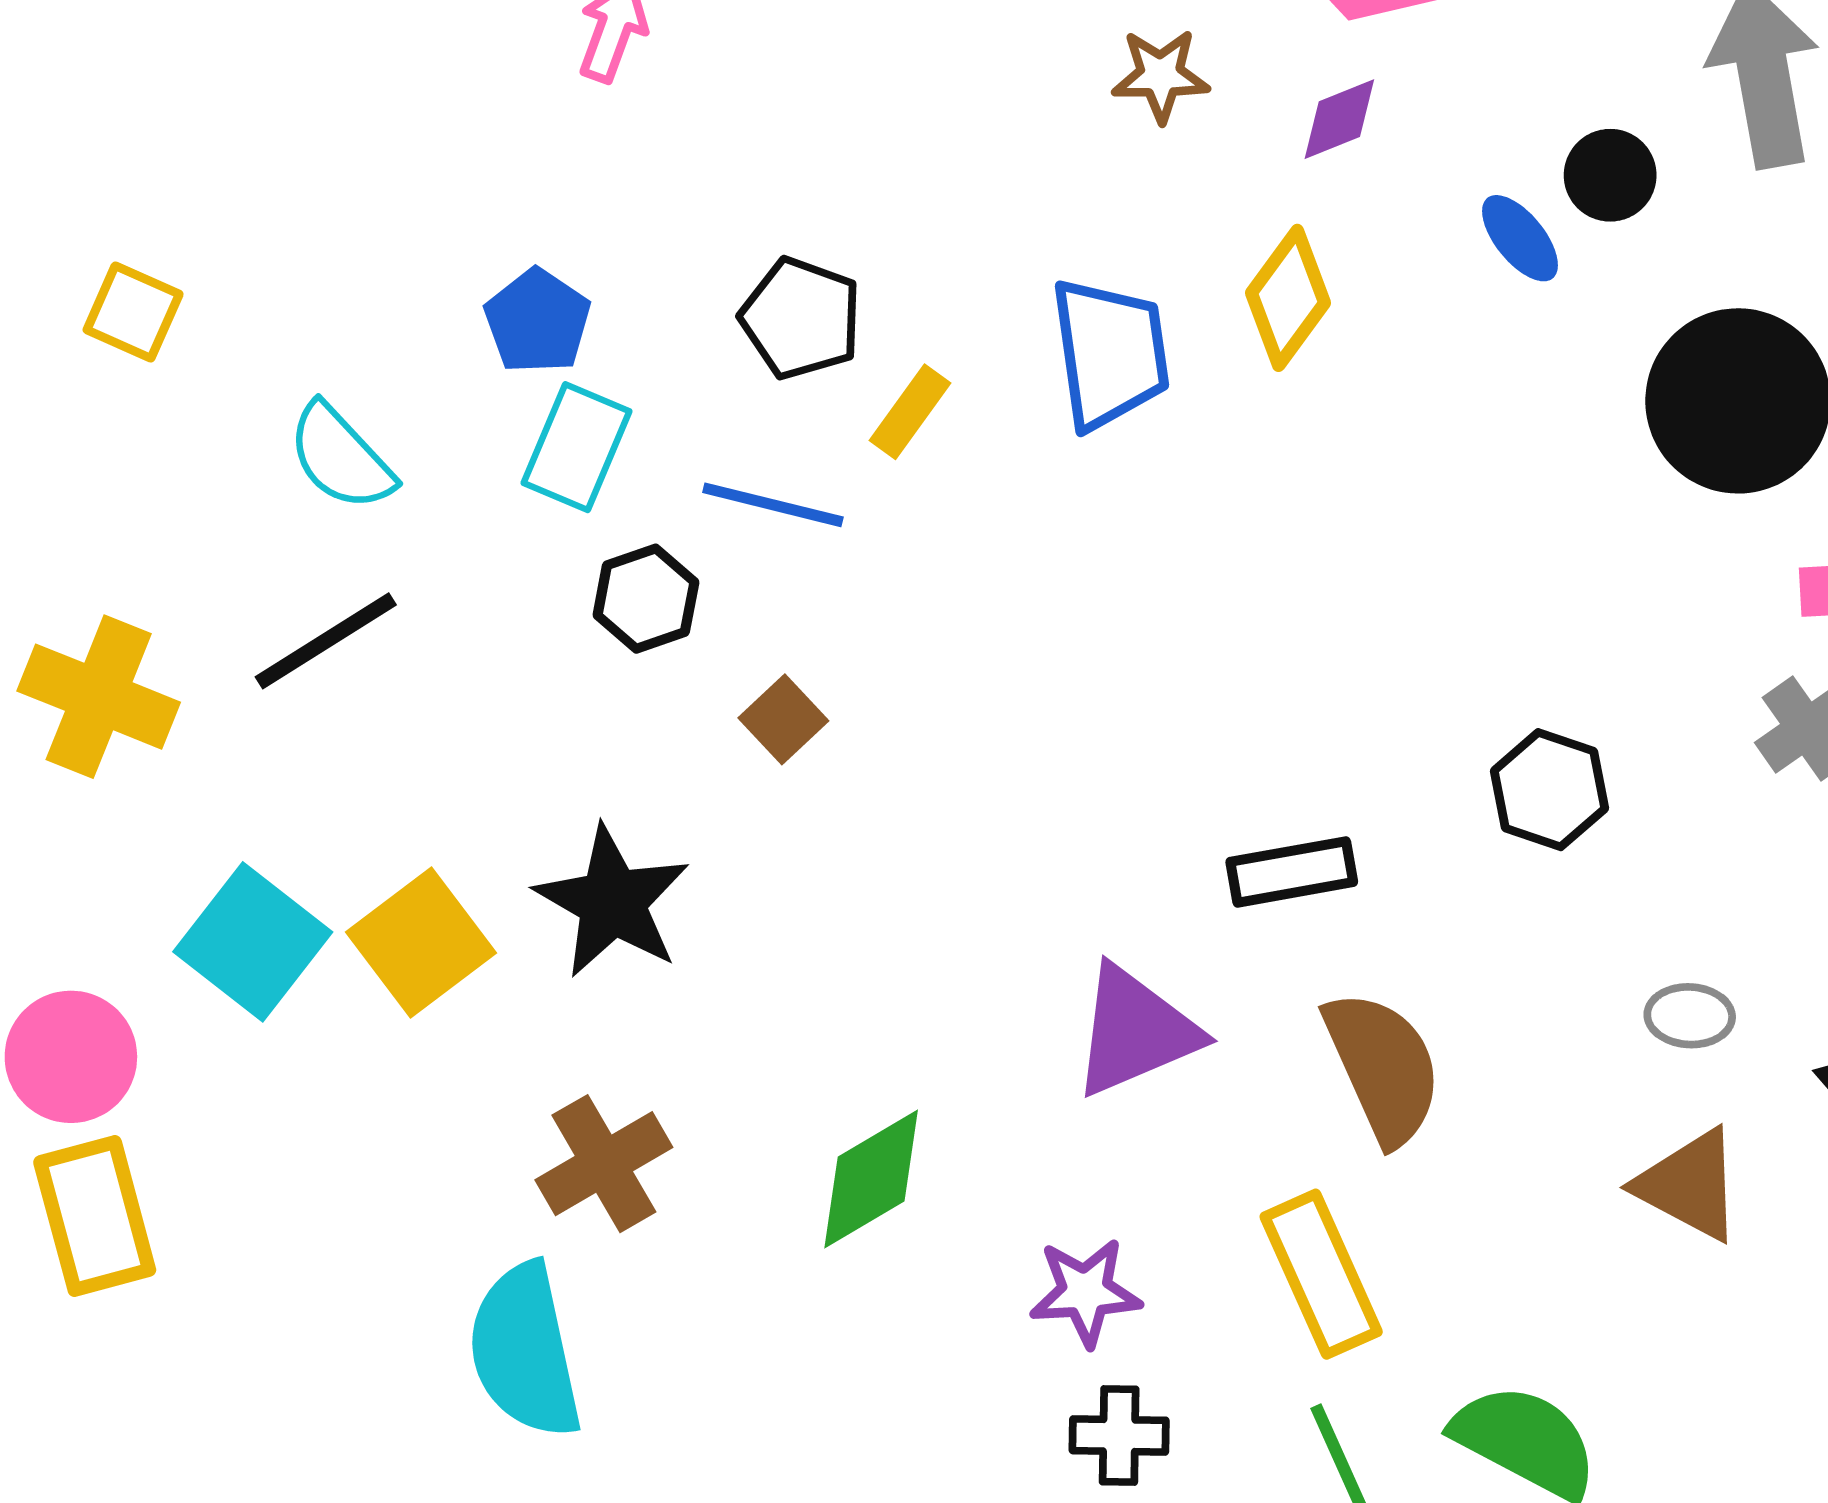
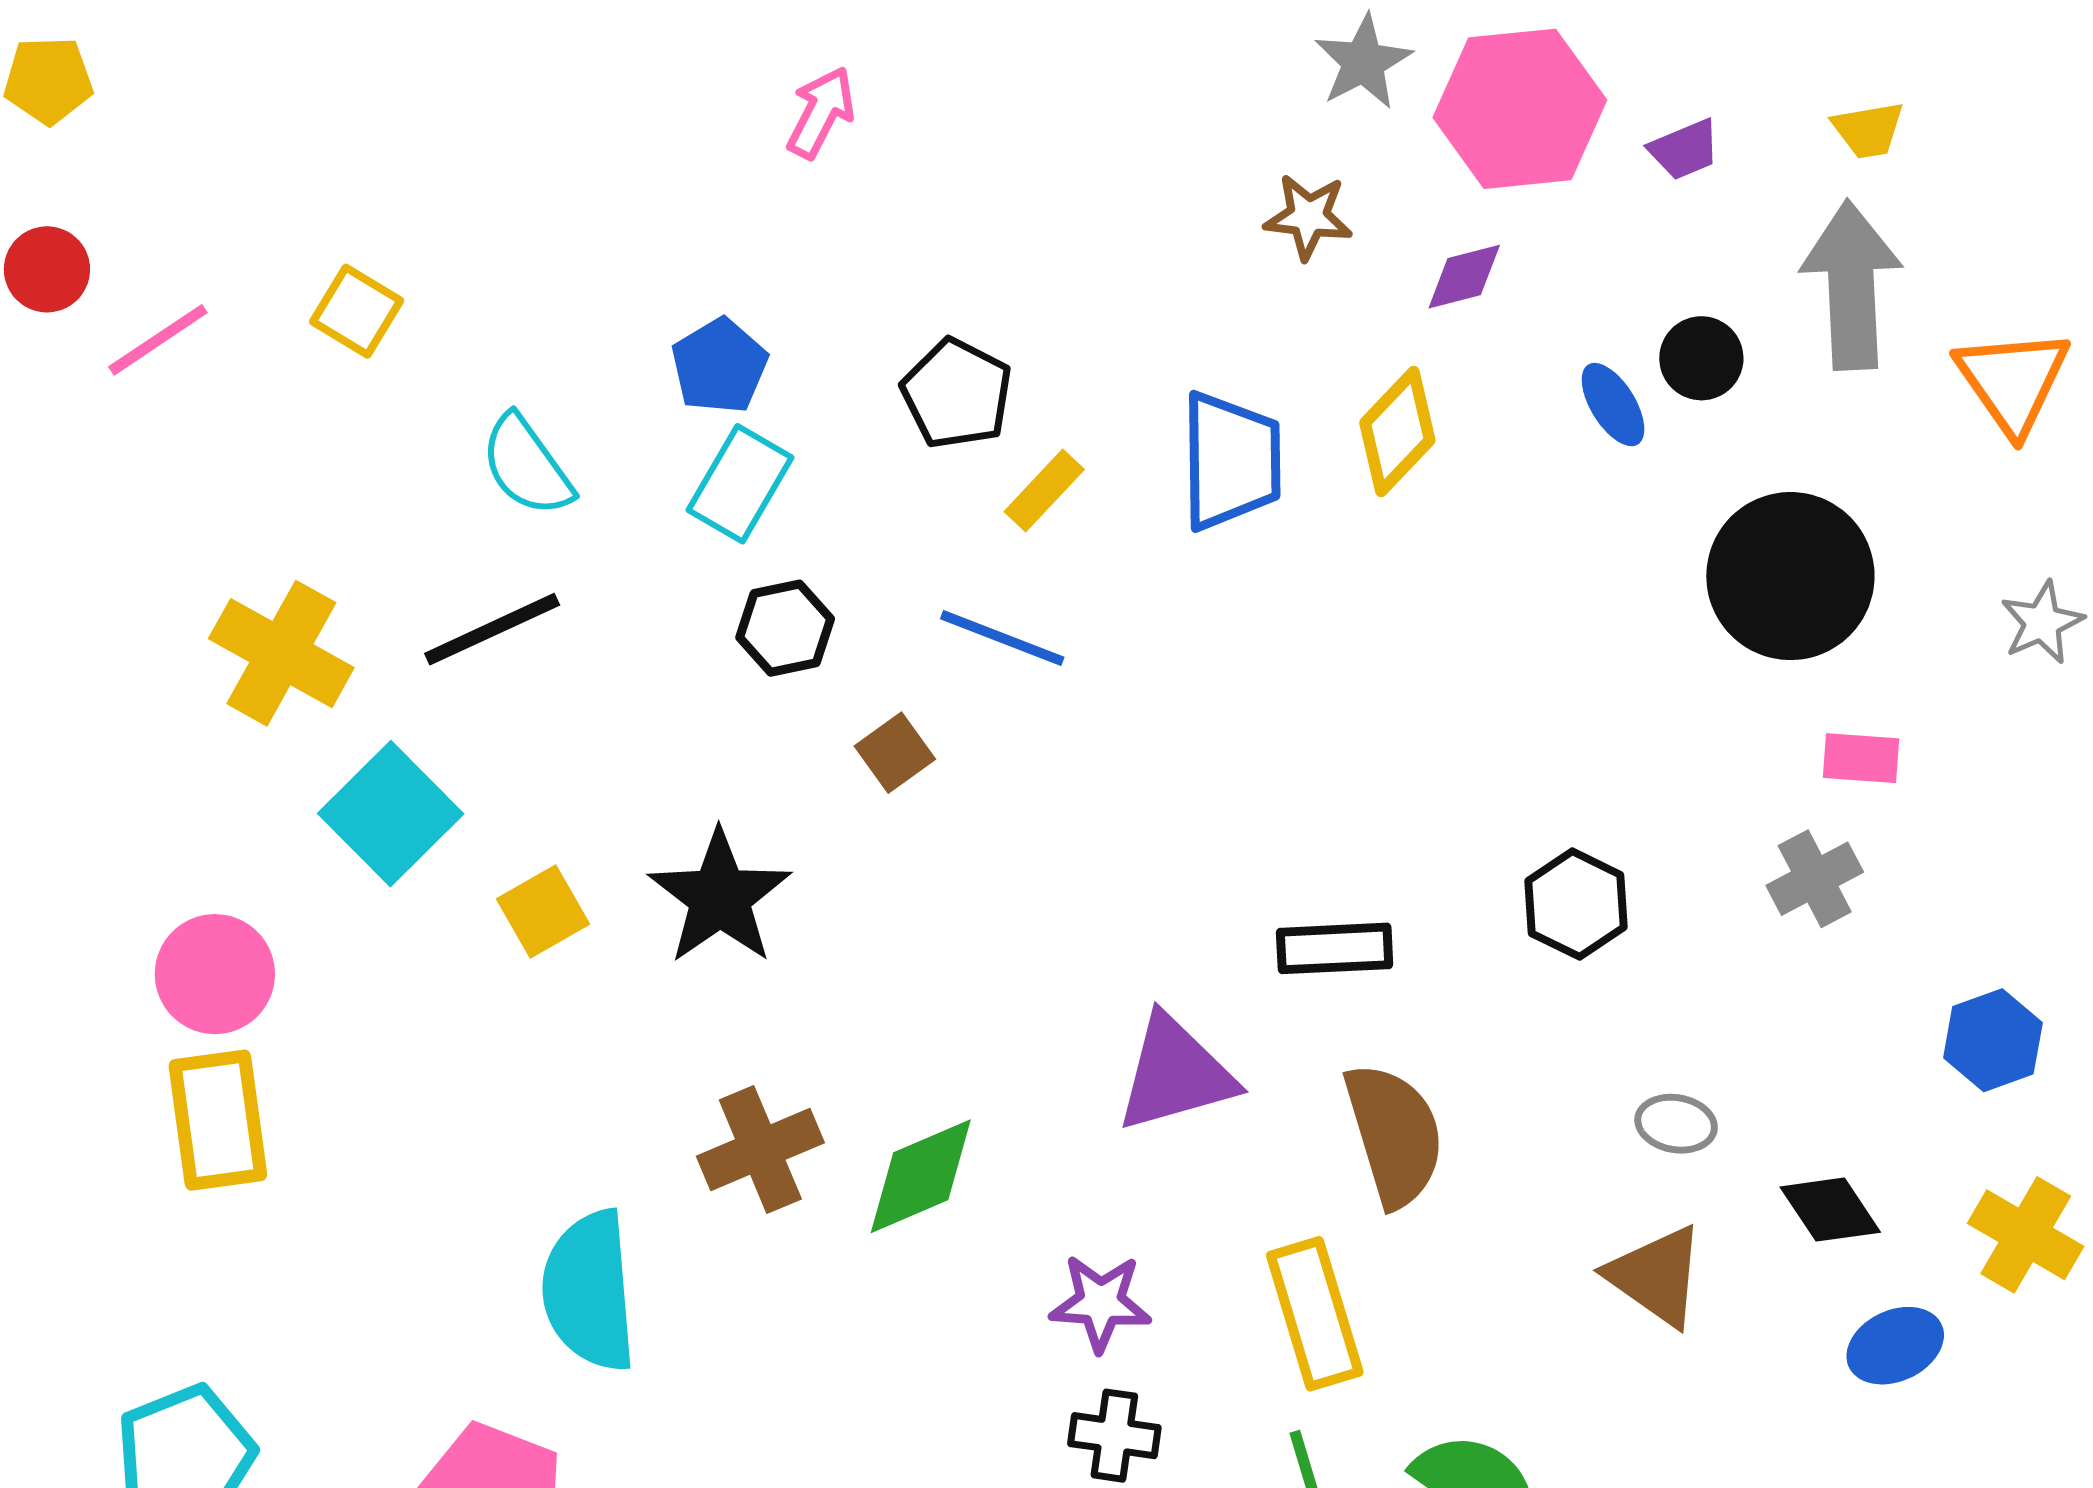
blue line: (773, 505) -> (1002, 638), moved
cyan square: (253, 942) -> (391, 814), moved
yellow square: (421, 942) -> (543, 912), size x0.7
brown cross: (604, 1164) -> (760, 1149), moved

